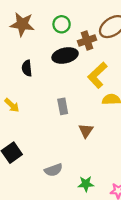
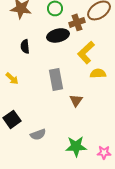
gray rectangle: (63, 106) -> (56, 79), size x1.5
gray semicircle: (53, 170) -> (38, 134), moved
green star: (86, 184) -> (76, 146), size x1.5

